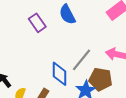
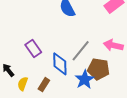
purple rectangle: (37, 23) -> (33, 48), moved

